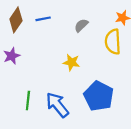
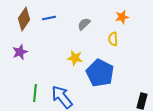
yellow semicircle: (113, 42) -> (113, 39), size x0.6
blue pentagon: (99, 96) -> (100, 73), moved

